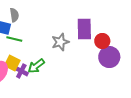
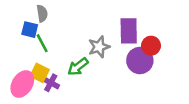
green line: (14, 39) -> (42, 43), turned 49
purple circle: (109, 57) -> (140, 61), moved
green arrow: (36, 66) -> (78, 67), moved

